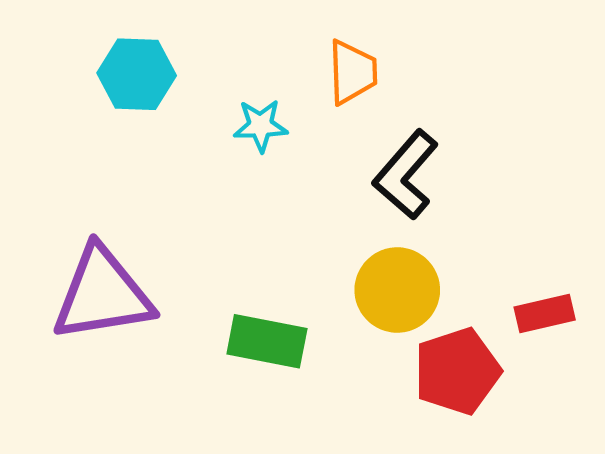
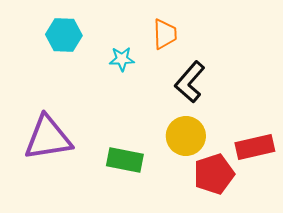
red rectangle: (545, 313) -> (255, 147), size x1.4

